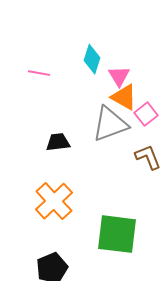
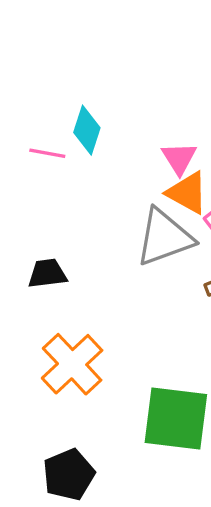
cyan diamond: (92, 59) -> (87, 130), moved
black trapezoid: (58, 142) -> (47, 274), moved

